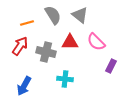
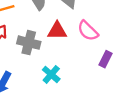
cyan cross: (65, 79) -> (51, 74), turned 35

